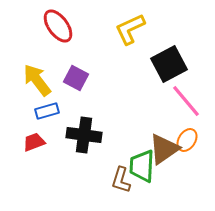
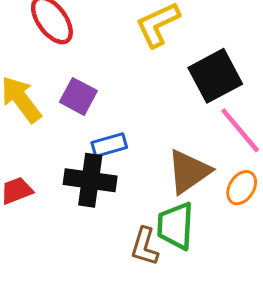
blue rectangle: (47, 111) -> (109, 145), moved
brown triangle: (164, 149) -> (189, 171), moved

